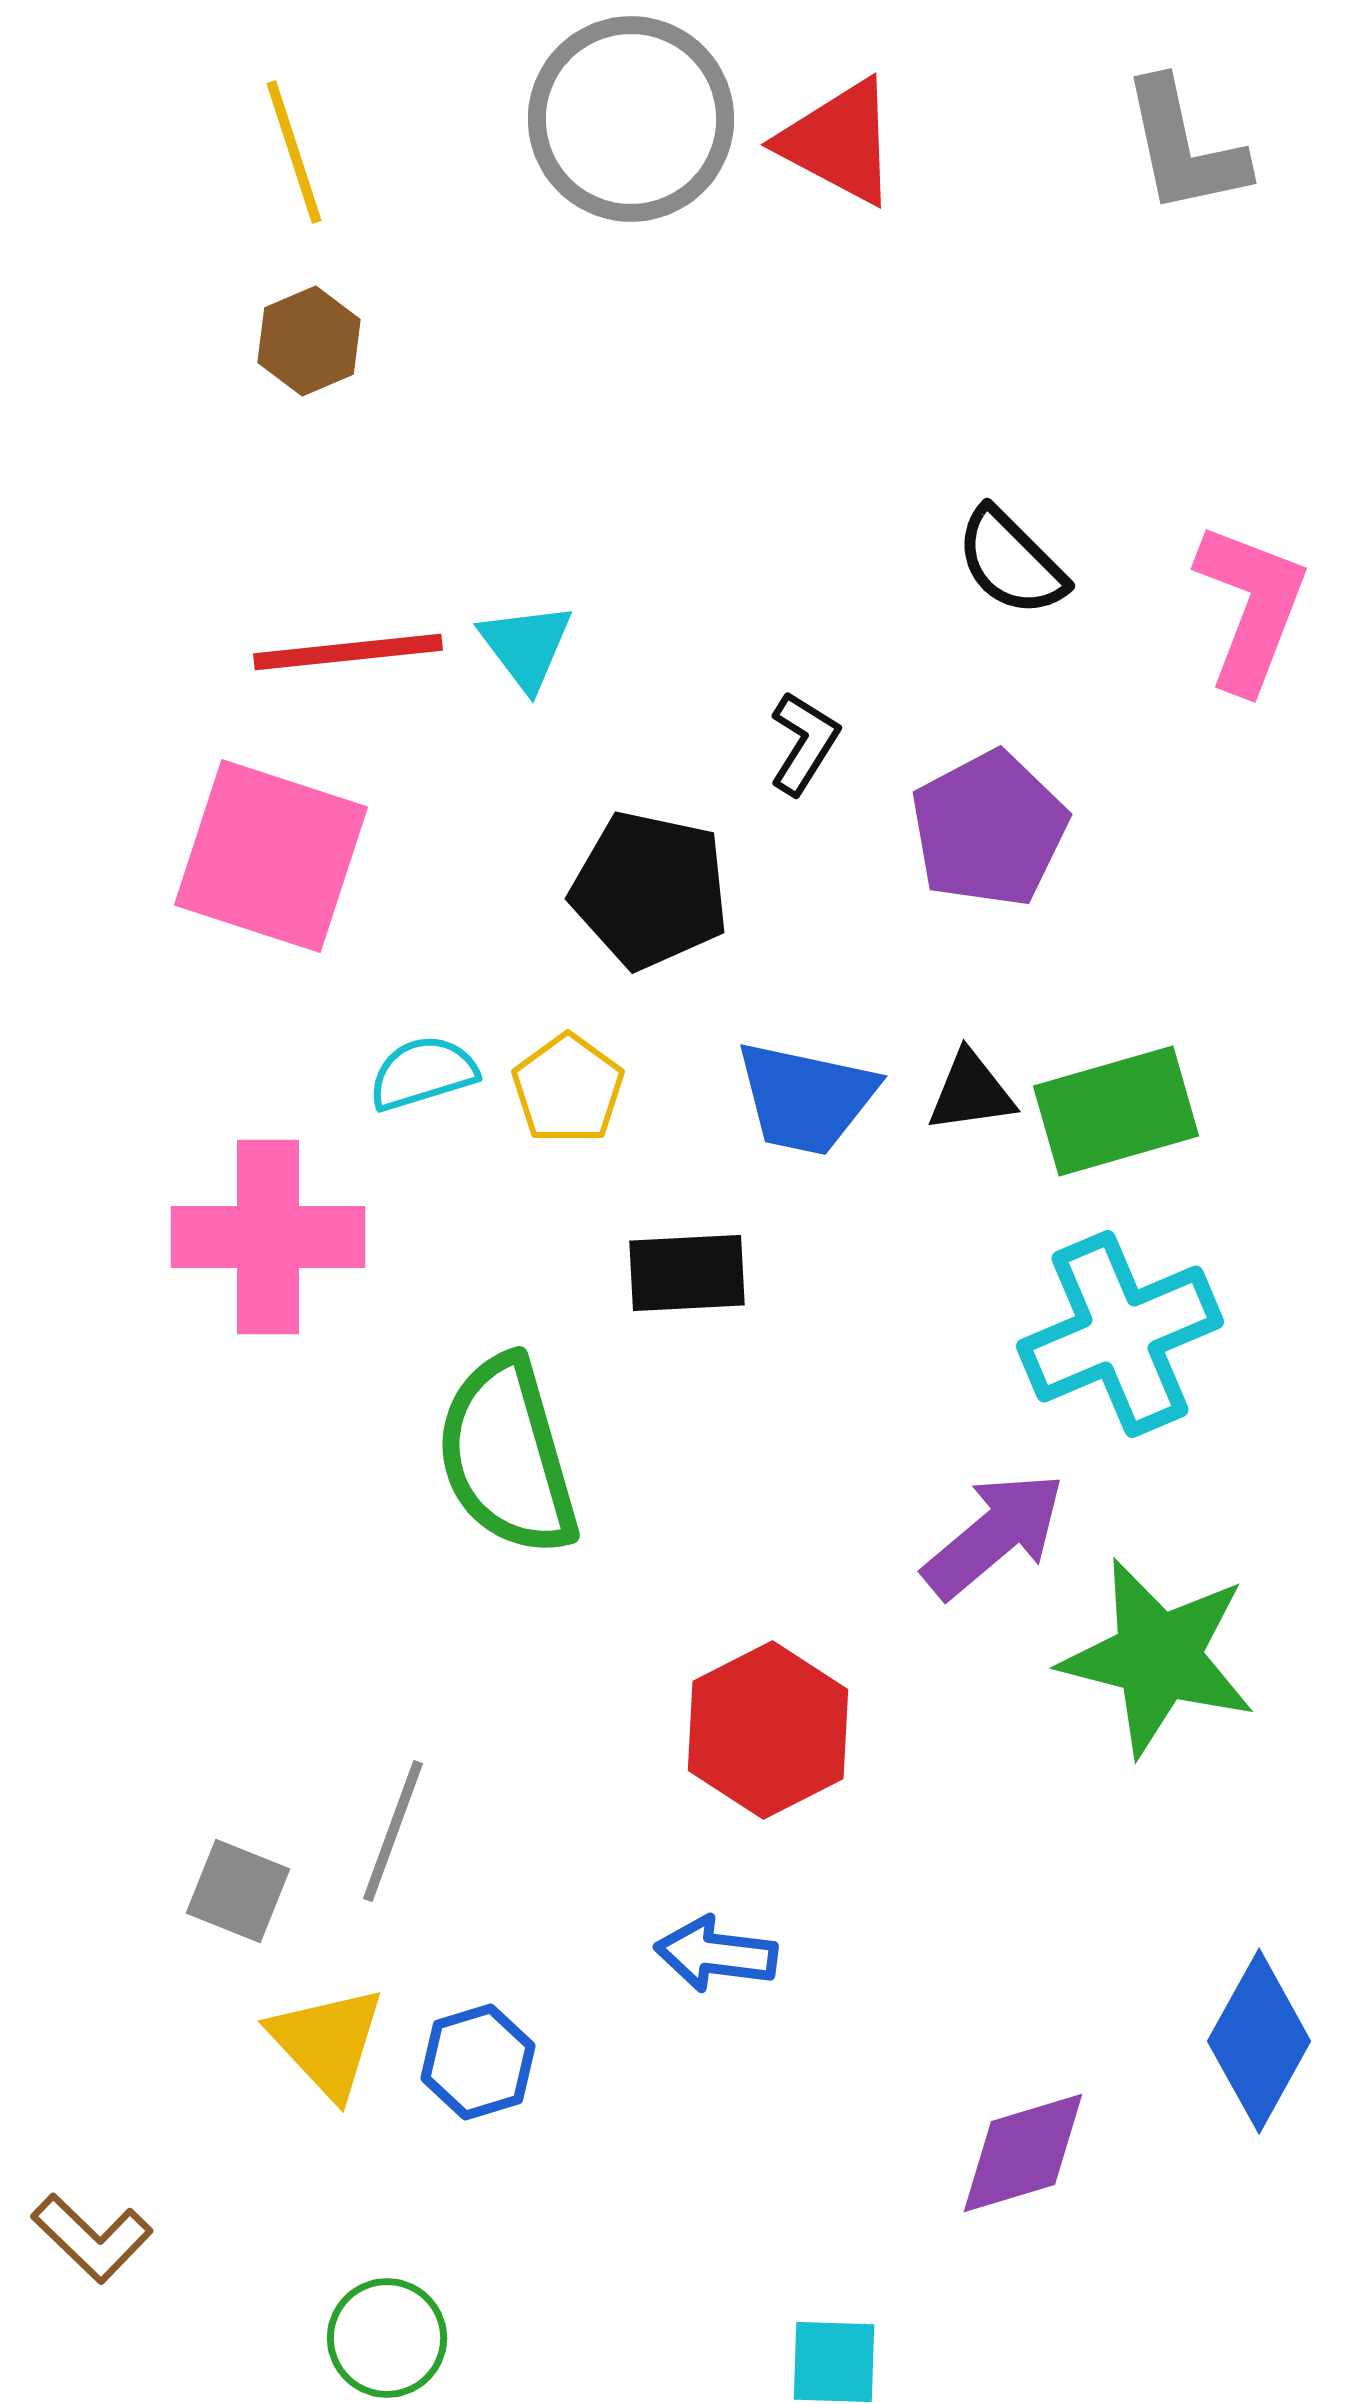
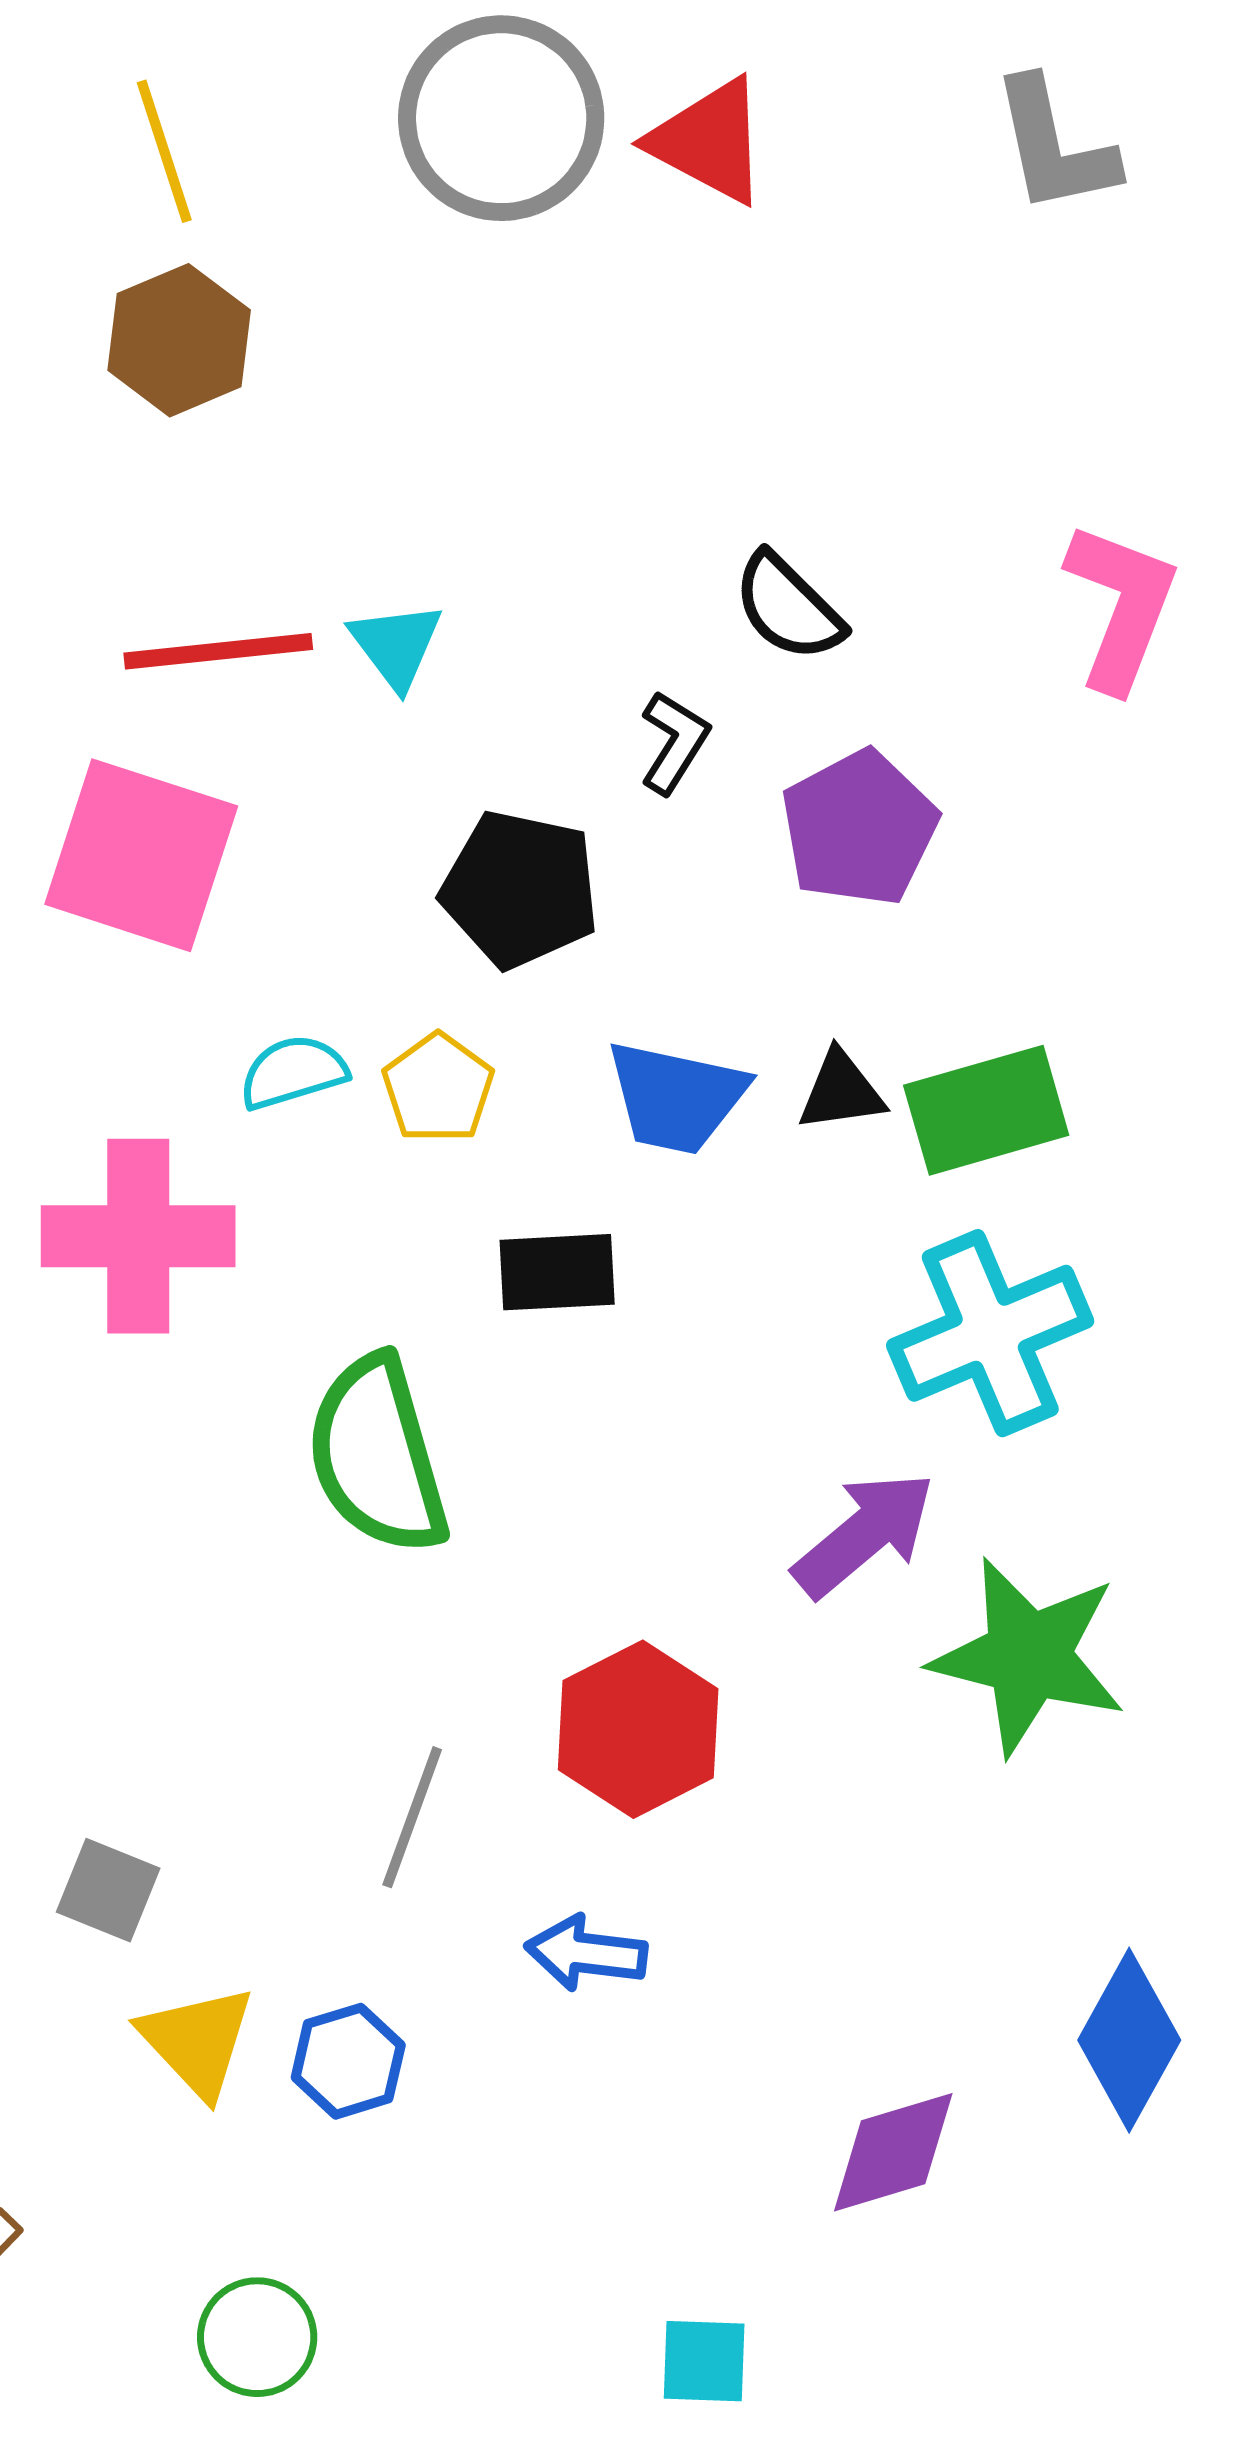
brown hexagon: (309, 341) -> (179, 340), size x1.4
black semicircle: (1011, 562) -> (788, 607), moved
gray line: (393, 1831) -> (412, 1817), moved

